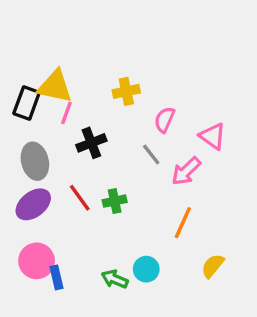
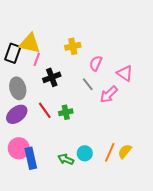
orange line: (183, 223) -> (110, 152), moved
blue rectangle: (56, 277) -> (31, 158), size x1.5

